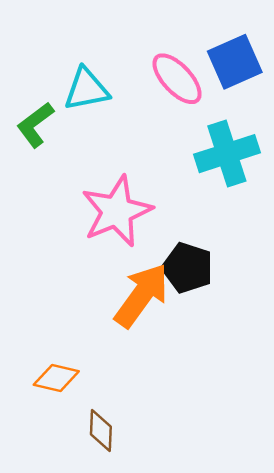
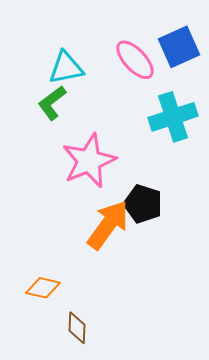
green L-shape: (35, 125) -> (52, 103), moved

